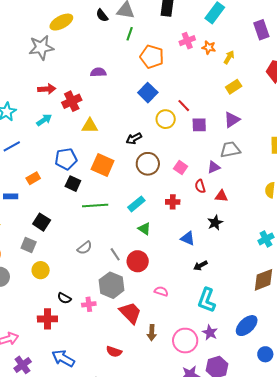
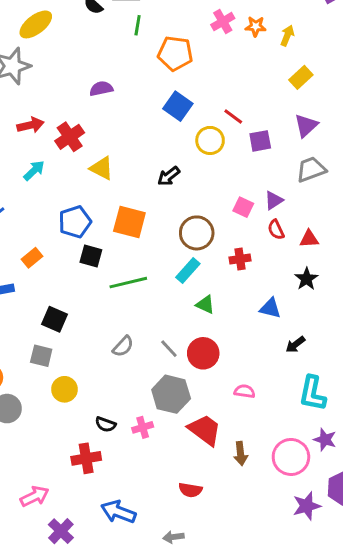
yellow triangle: (90, 126) -> (102, 168), turned 36
brown circle: (148, 164) -> (197, 233), moved
purple triangle: (214, 167) -> (274, 200), moved

